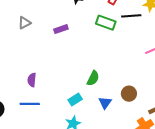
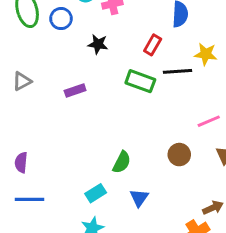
purple semicircle: (32, 80) -> (21, 162), moved
brown circle: (129, 94) -> (179, 155), moved

